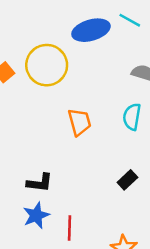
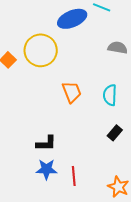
cyan semicircle: (132, 117) -> (110, 95), moved
blue star: (36, 215) -> (46, 169), turned 30

